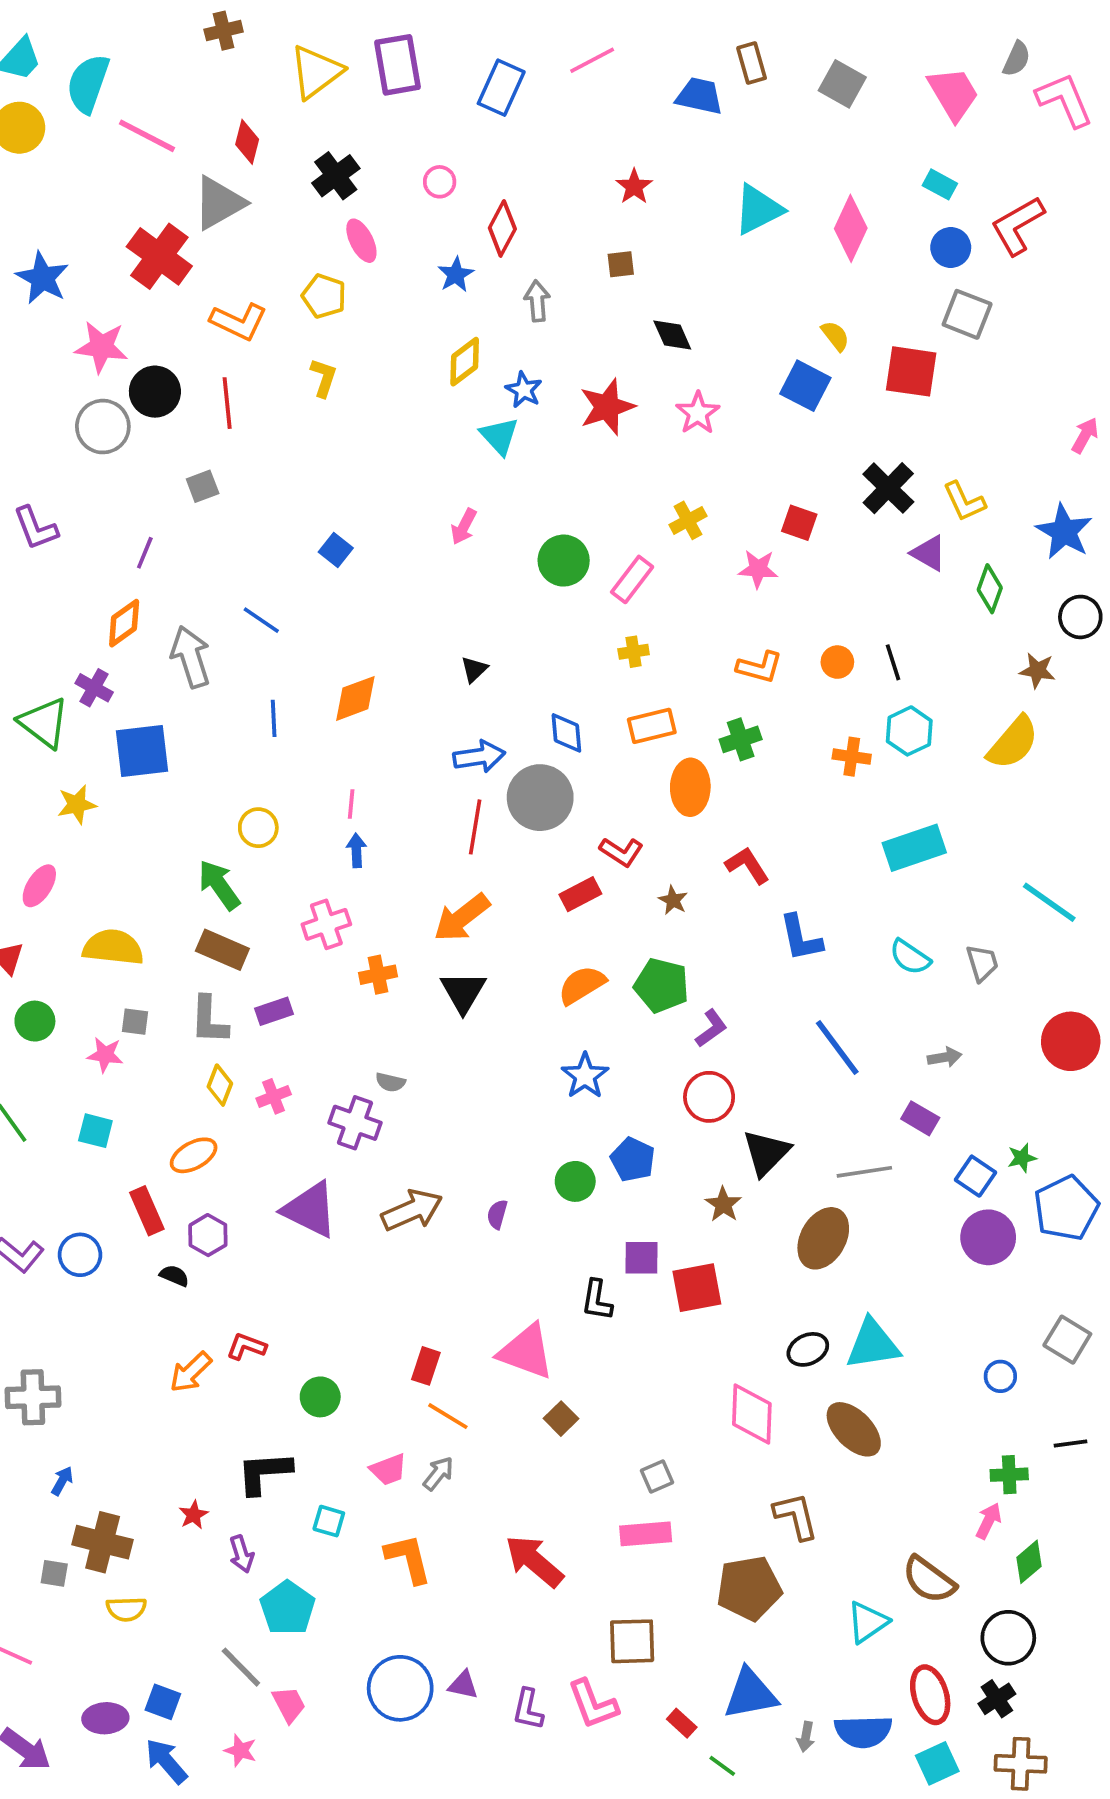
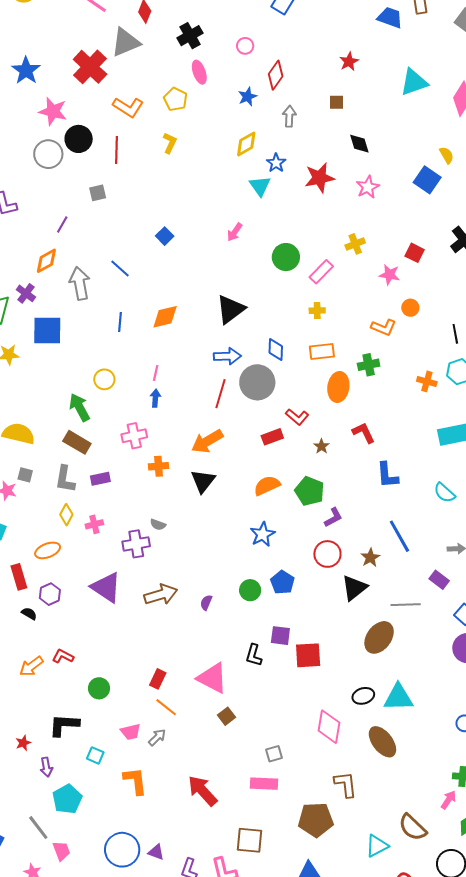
orange circle: (837, 662) -> (410, 308), moved
black triangle: (474, 669) -> (231, 309), size x2.0
purple cross: (355, 1123) -> (136, 544), turned -36
brown star: (723, 1204) -> (370, 558), moved

